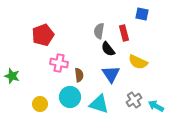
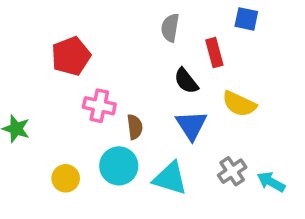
gray semicircle: (99, 31) -> (170, 28), moved

